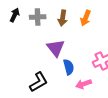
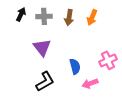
purple triangle: (56, 48) -> (42, 47), moved

